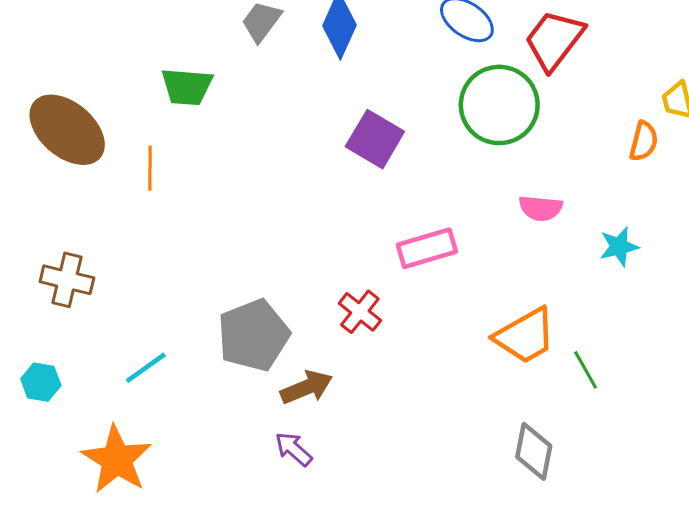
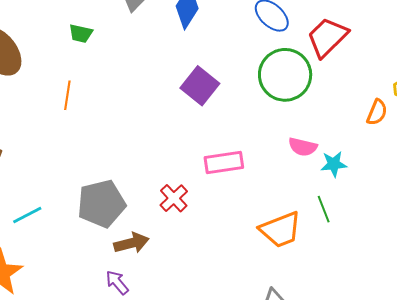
green trapezoid: (187, 87) -> (81, 33), size x0.7
orange line: (150, 168) -> (67, 95), moved
cyan star: (619, 247) -> (334, 164), moved
green line: (586, 370) -> (324, 209), moved

